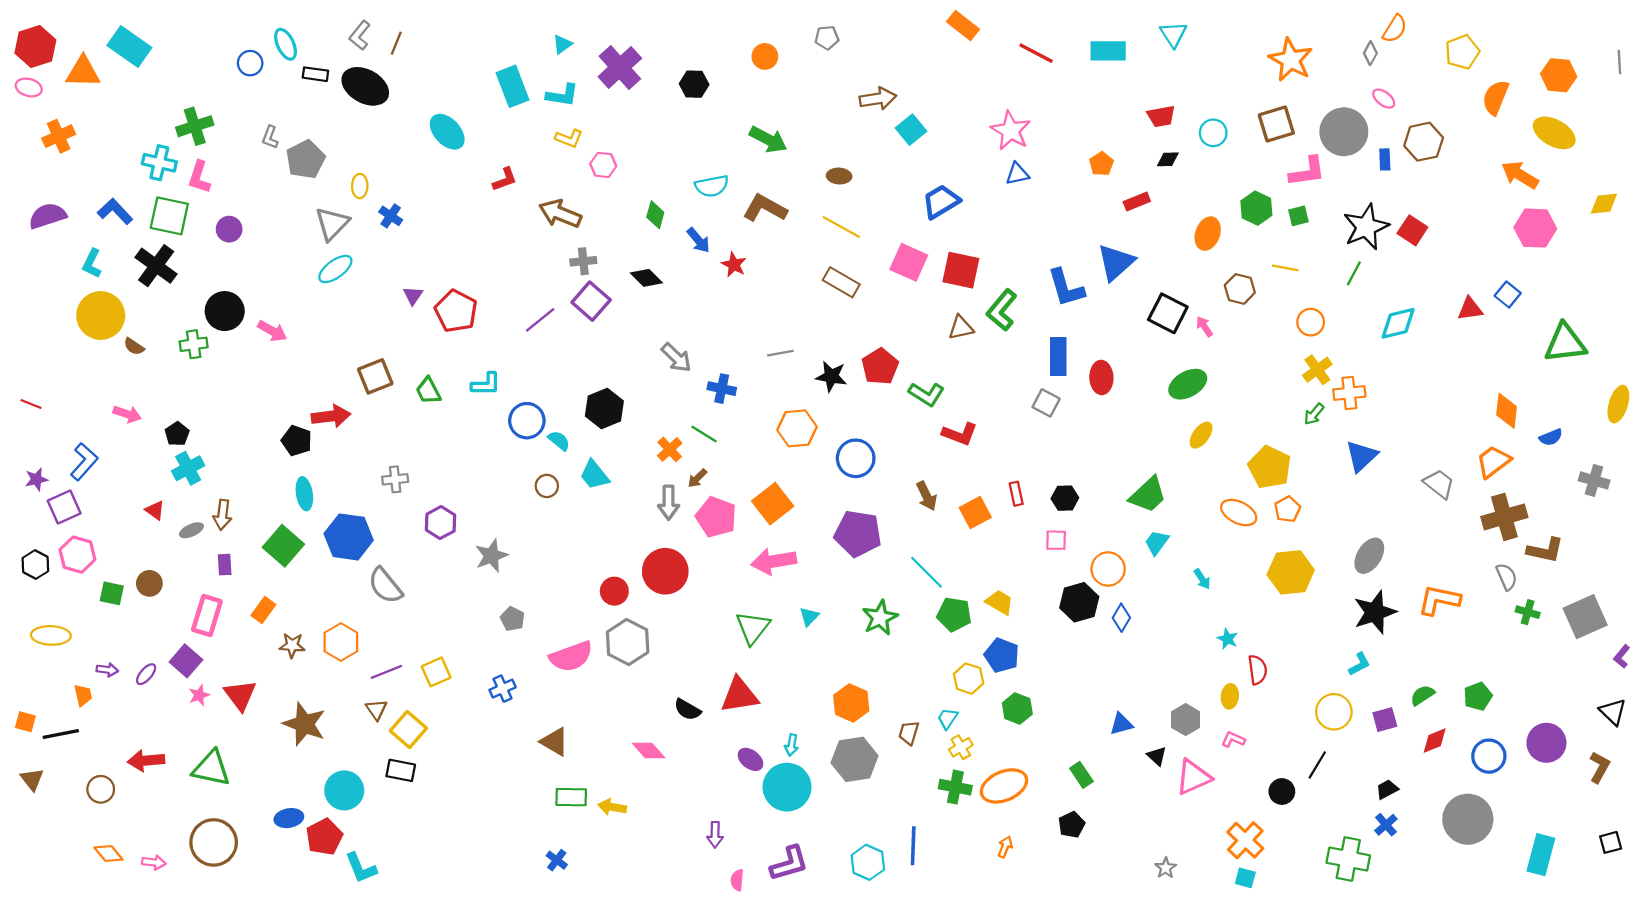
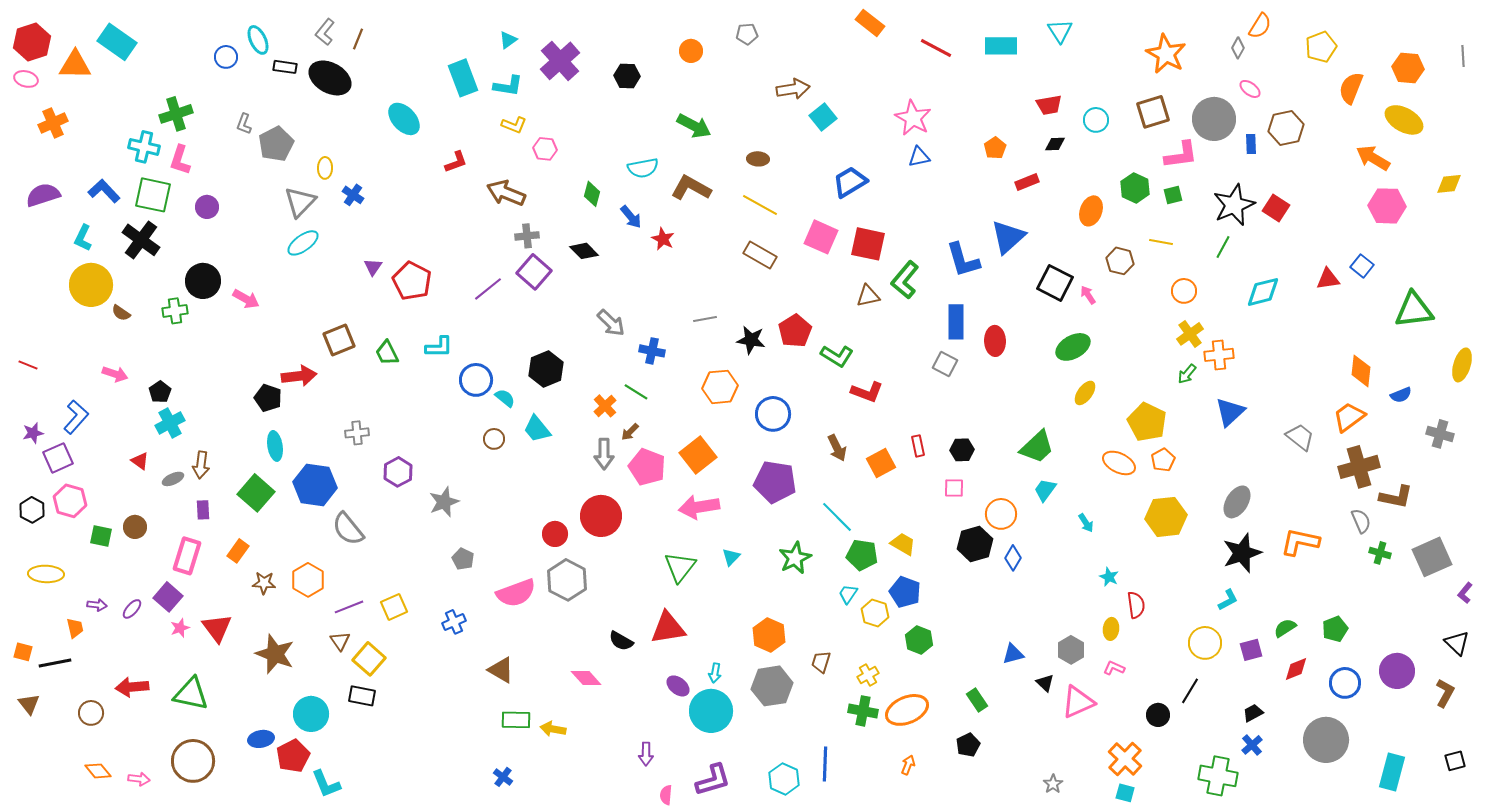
cyan trapezoid: (948, 718) -> (848, 594), moved

